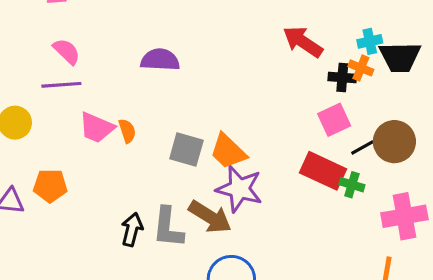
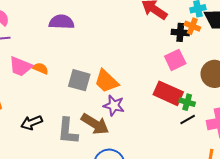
orange semicircle: (127, 131) -> (41, 68), turned -49
black line: (362, 147) -> (188, 119), moved
purple star: (239, 189) -> (114, 106), size x0.7
black arrow: (132, 230) -> (32, 123), moved, turned -125

